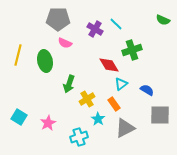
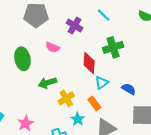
cyan line: (116, 24) -> (104, 15), moved
pink semicircle: (65, 43) -> (53, 47), moved
red diamond: (109, 65) -> (89, 63), turned 35
green arrow: (69, 84) -> (47, 83), turned 54

